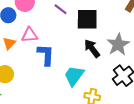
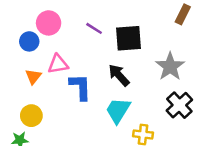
black arrow: (92, 48) -> (119, 75), moved

